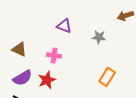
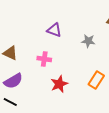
red star: (47, 80) -> (59, 84), moved

